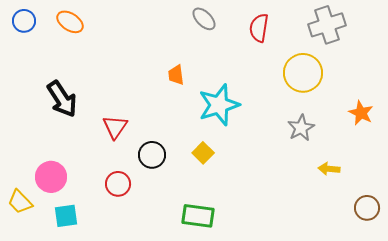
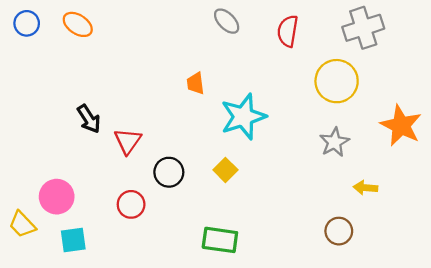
black arrow: (62, 99) -> (89, 119), moved, size x0.7
orange star: (361, 113) -> (401, 126), size x1.5
brown circle: (367, 208) -> (339, 231), moved

